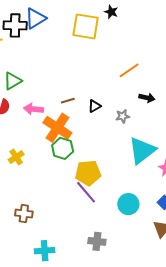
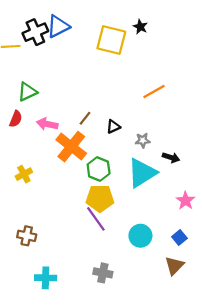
black cross: (15, 25) -> (35, 32), turned -30
black arrow: (147, 98) -> (171, 157), moved
brown line: (68, 101) -> (85, 118), turned -40
green hexagon: (63, 148) -> (99, 169), moved
cyan triangle: (142, 150) -> (142, 173), moved

